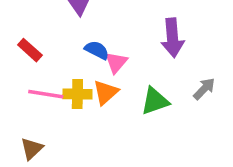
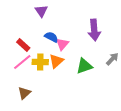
red rectangle: (30, 50) -> (23, 45), moved
pink line: (46, 94) -> (22, 62), turned -48
brown triangle: (32, 149) -> (24, 93), moved

